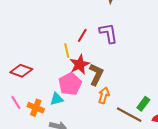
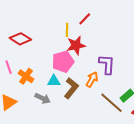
purple L-shape: (108, 33) -> (107, 64), moved
brown L-shape: (96, 74) -> (71, 88), moved
cyan triangle: (57, 99) -> (54, 81), moved

